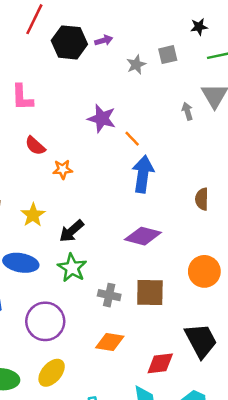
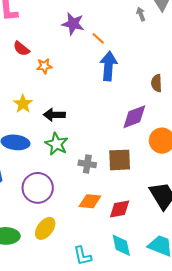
black arrow: (71, 231) -> (54, 115), turned 45
purple diamond: (143, 236) -> (134, 117), moved, turned -32
red diamond: (160, 363) -> (120, 209), moved

